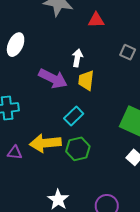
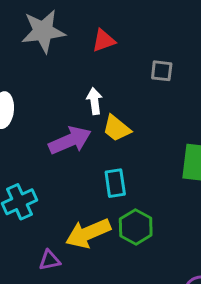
purple arrow: (53, 78) -> (70, 140), turned -32
yellow trapezoid: (86, 80) -> (117, 128), turned -40
cyan rectangle: (74, 116) -> (115, 183), turned -36

